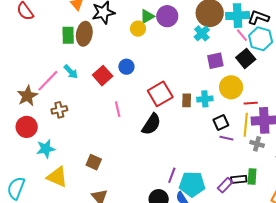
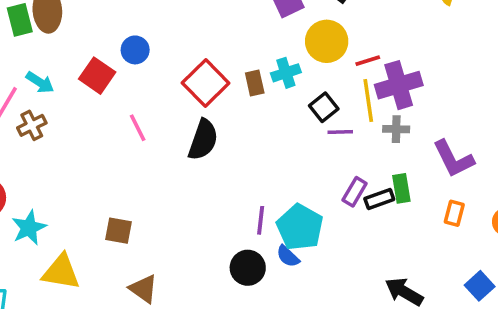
brown cross: (59, 110) -> (32, 125), moved
cyan pentagon: (192, 184) -> (300, 227), turned -30
purple rectangle: (225, 185) -> (355, 192), moved

